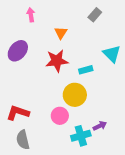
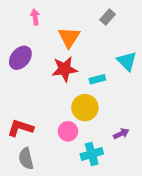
orange triangle: (61, 33) -> (69, 37), size x1.5
purple arrow: (100, 126) -> (121, 134), moved

